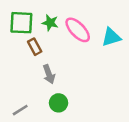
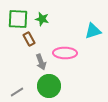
pink ellipse: (78, 30) -> (65, 53), moved, turned -45
green circle: (59, 103) -> (49, 86), size x1.5

